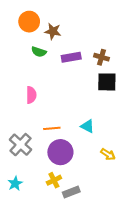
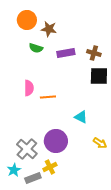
orange line: (52, 128) -> (48, 97), moved
gray cross: (21, 145) -> (27, 149), moved
gray rectangle: (71, 192) -> (33, 178), moved

